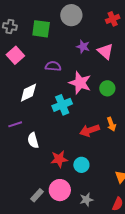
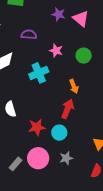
pink star: (80, 83) -> (56, 51), size x0.6
orange arrow: (111, 124) -> (74, 86), moved
red arrow: (90, 130) -> (68, 109), moved, turned 132
gray star: (86, 200) -> (66, 158), moved

